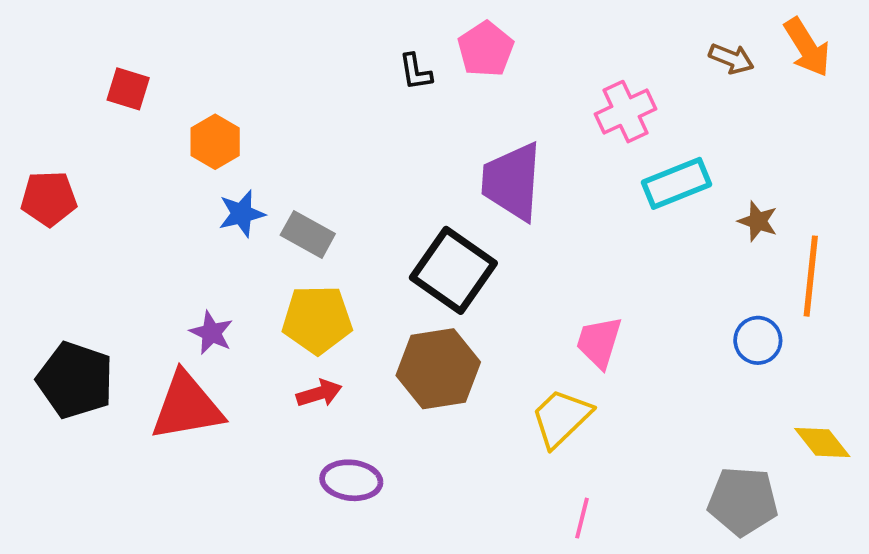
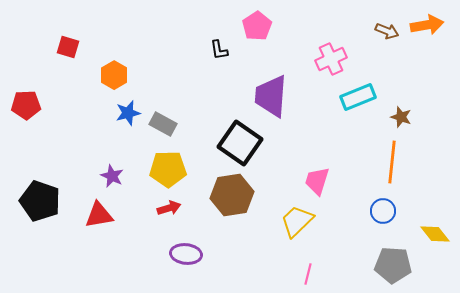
orange arrow: (807, 47) -> (427, 25), turned -68
black L-shape: (416, 72) -> (219, 50), moved
orange line: (811, 276) -> (392, 162), moved
blue circle: (758, 340) -> (383, 211), moved
red triangle: (187, 407) -> (99, 215), size x0.7

